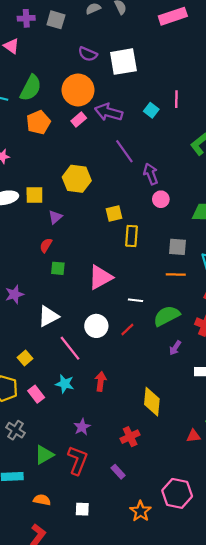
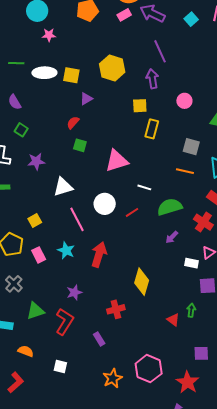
purple arrow: (151, 174) -> (152, 79), moved
red arrow: (101, 381) -> (99, 255), size x1.4
red triangle: (193, 436) -> (173, 320), turned 32

